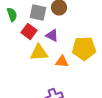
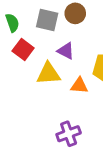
red square: (29, 31) -> (23, 49), moved

